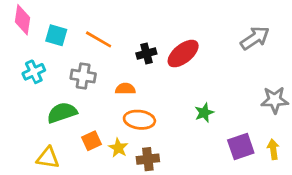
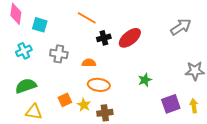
orange line: (99, 39) -> (87, 18), moved
green semicircle: (62, 113) -> (26, 86), moved

